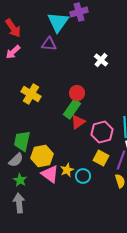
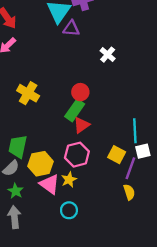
purple triangle: (49, 44) -> (71, 28), moved
pink hexagon: (102, 132) -> (77, 155), moved
yellow square: (101, 158) -> (117, 155), moved
cyan circle: (83, 176) -> (69, 210), moved

